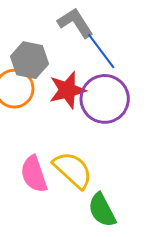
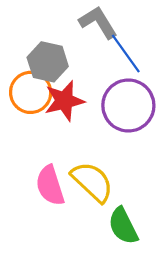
red star: (67, 90) -> (64, 101), moved

